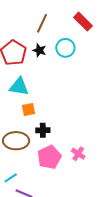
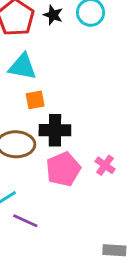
black cross: (43, 130) -> (55, 130), size x1.5

